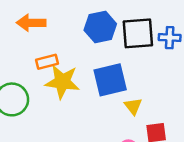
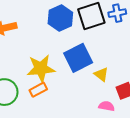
orange rectangle: (47, 62) -> (38, 90), moved

